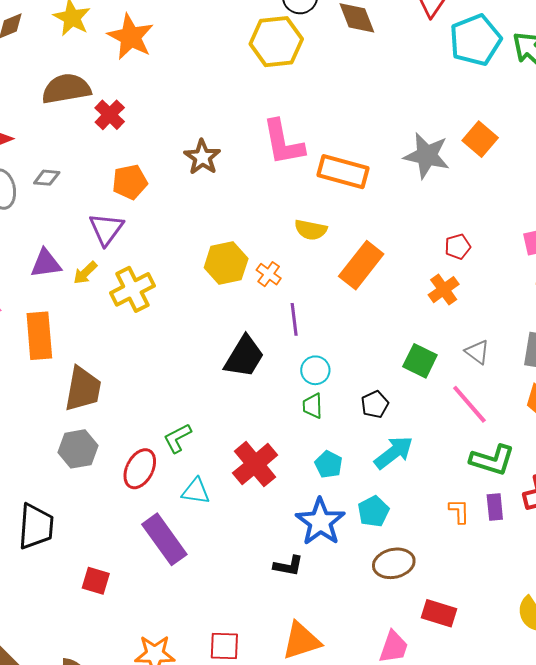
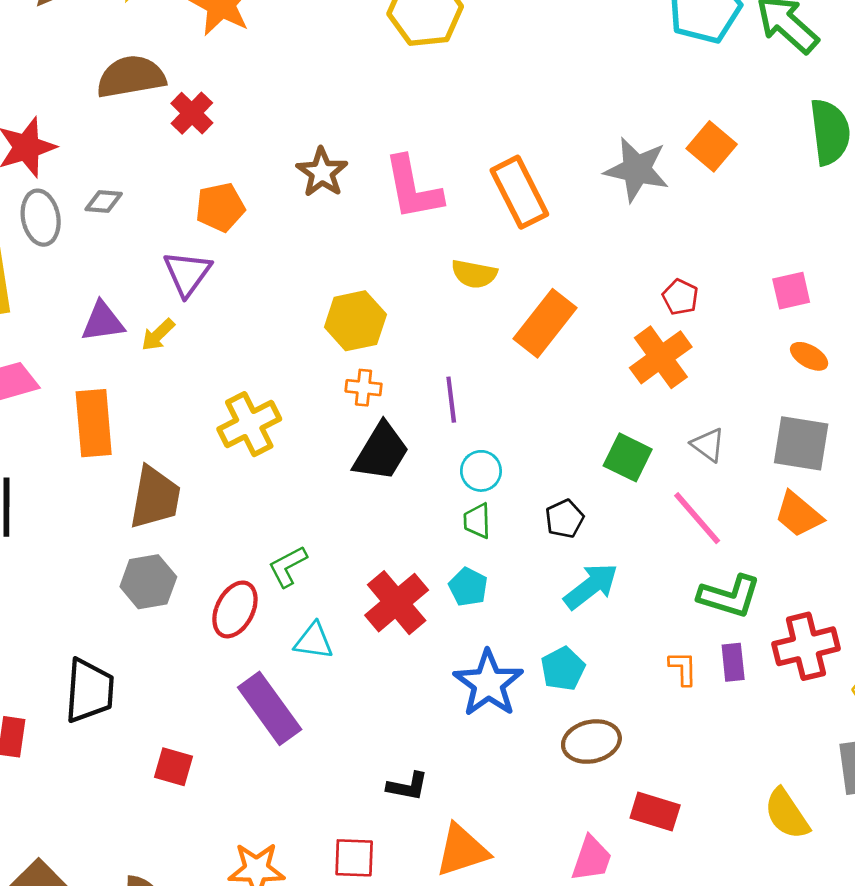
pink L-shape: (283, 142) -> (413, 188), moved
orange rectangle: (343, 172) -> (519, 192), turned 48
red pentagon: (458, 247) -> (680, 297), turned -30
orange cross: (269, 274) -> (364, 388), moved, turned -30
yellow cross: (132, 289) -> (249, 424), moved
orange cross: (444, 290) -> (661, 357), size x1.4
cyan pentagon: (329, 464) -> (468, 587), moved
black L-shape: (288, 566) -> (408, 786), moved

